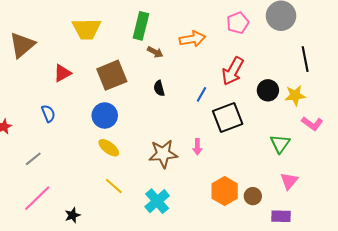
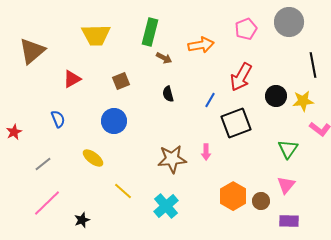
brown square: (112, 75) -> (121, 81), size x0.6
yellow ellipse: (109, 148) -> (93, 158), moved
pink triangle: (289, 181) -> (286, 185), moved

